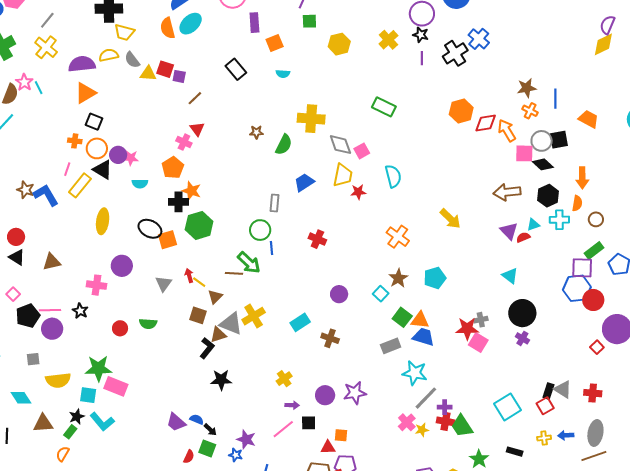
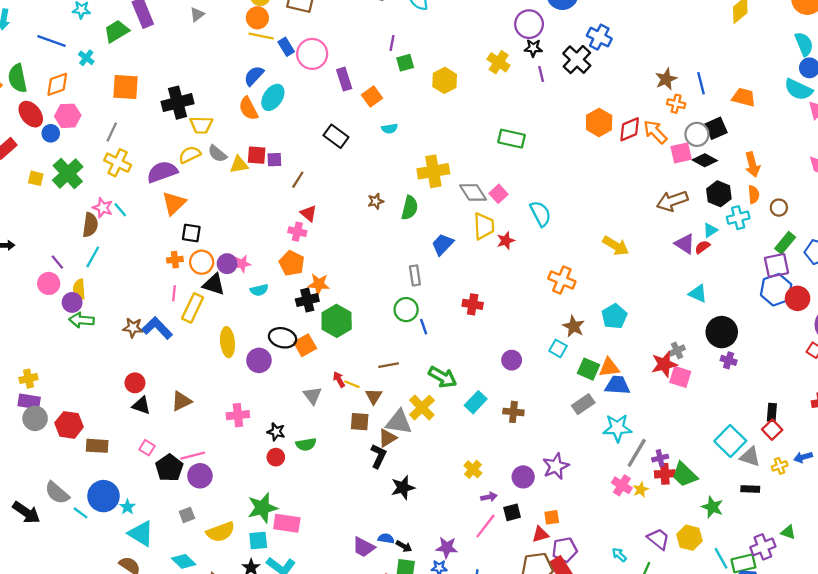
green arrow: (249, 263) -> (443, 377), moved
purple circle: (122, 266) -> (259, 360), moved
black star: (80, 311) -> (276, 432), moved
gray triangle: (563, 389) -> (750, 457), moved

